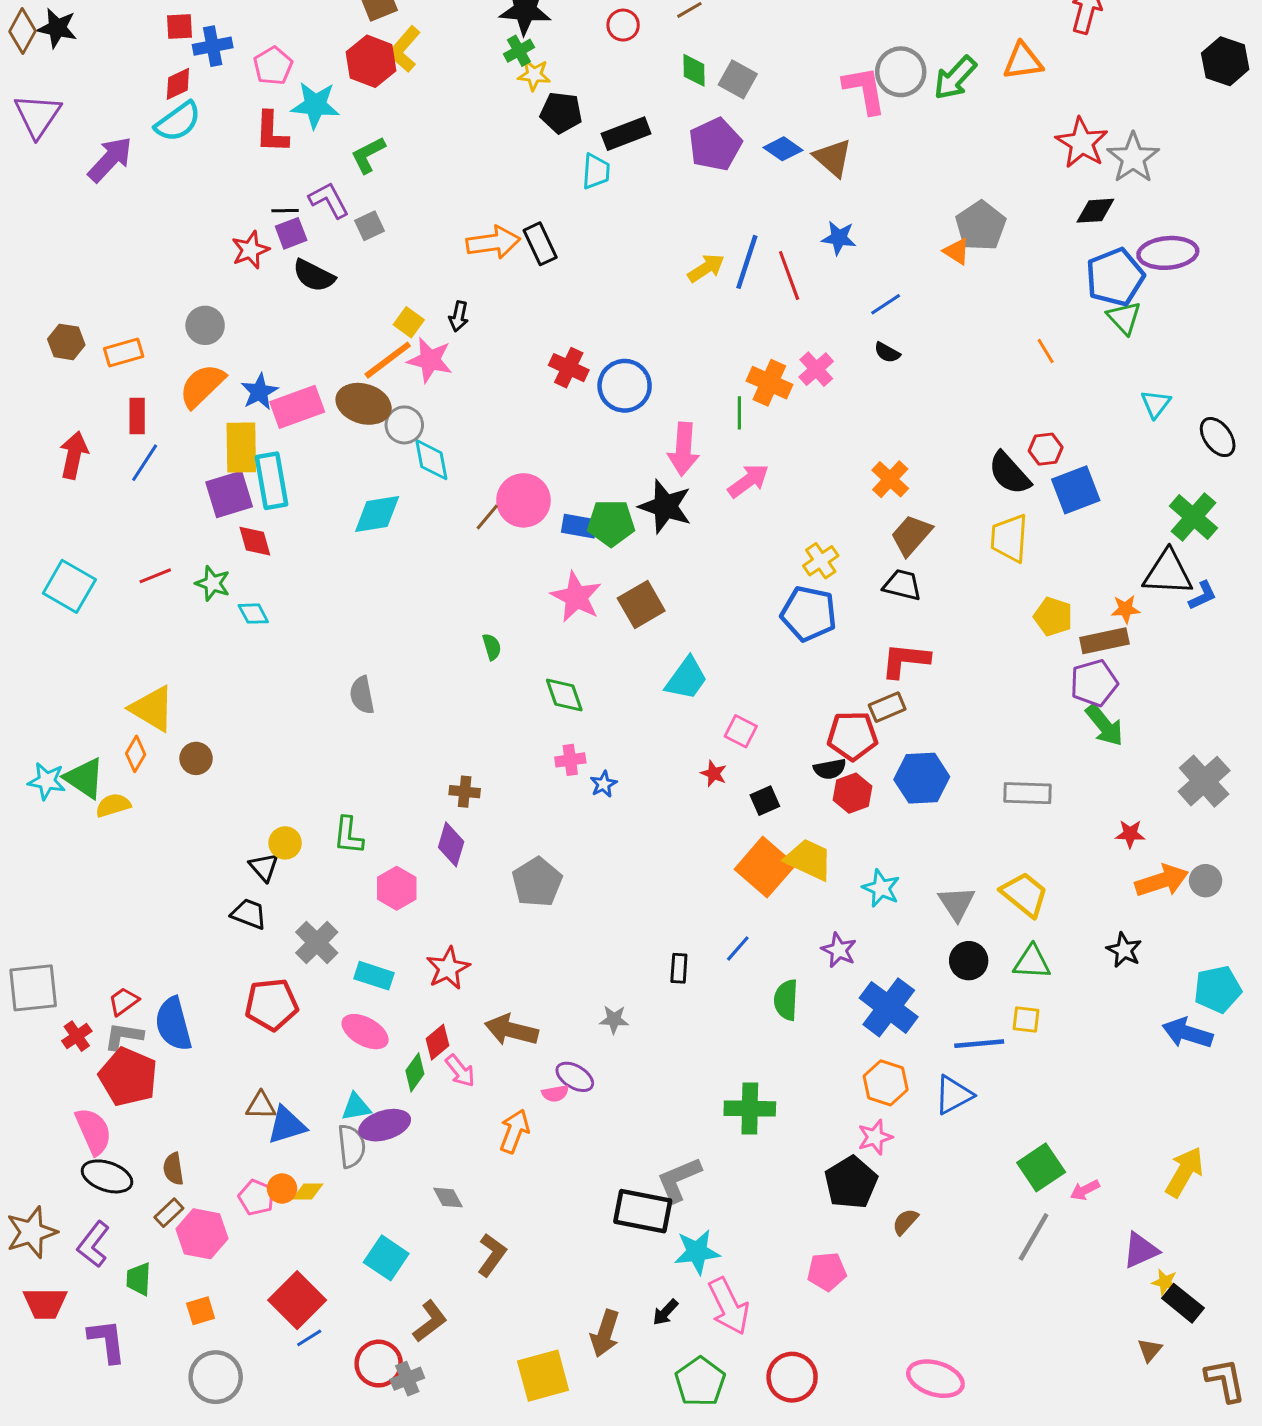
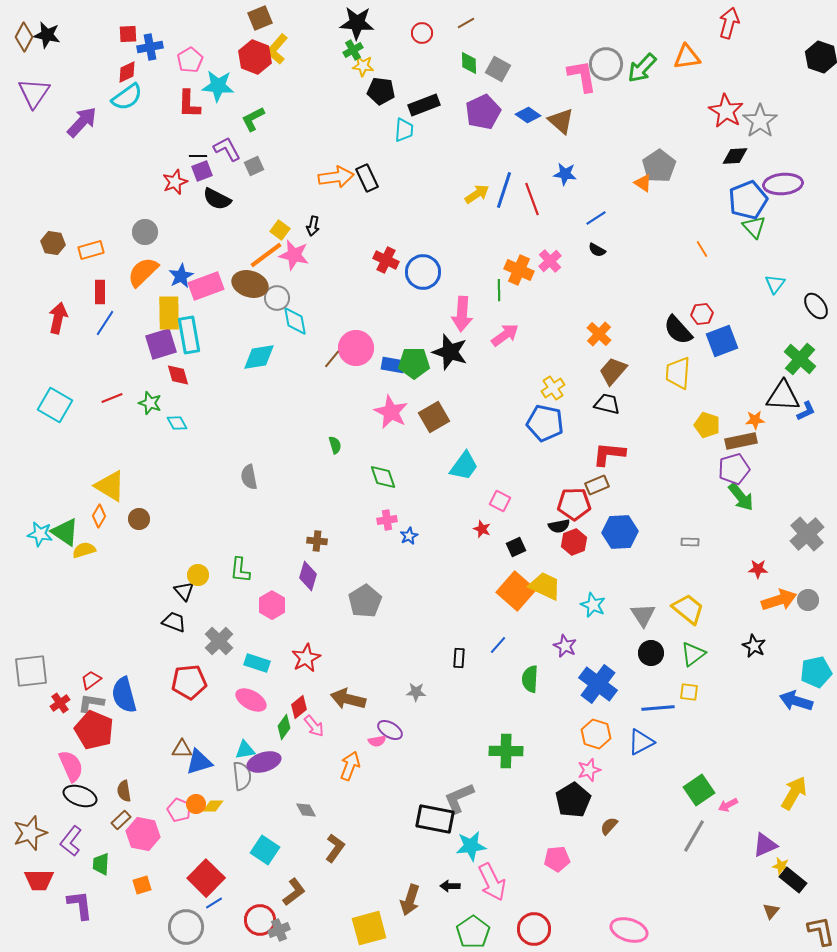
gray rectangle: (1027, 793) -> (690, 542), size x0.6
green triangle: (1032, 962) -> (693, 654), turned -40
black arrow: (665, 1312) -> (450, 886), turned 48
gray circle: (216, 1377) -> (186, 927), moved

